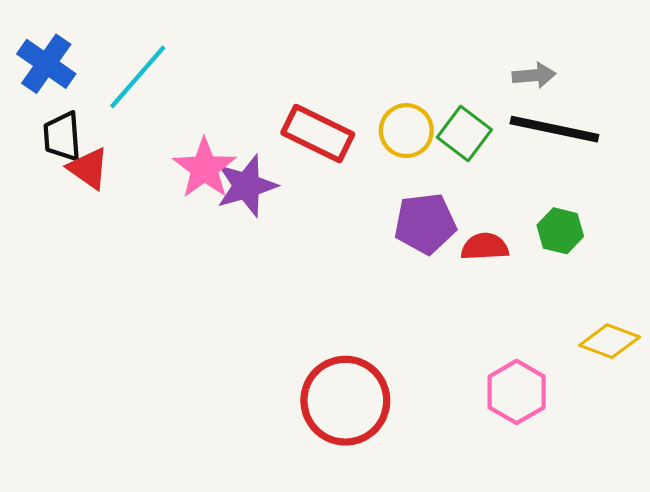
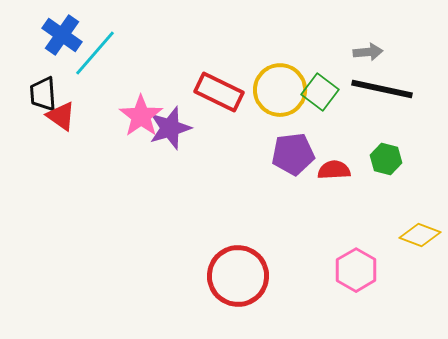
blue cross: (46, 64) -> (62, 35), moved
yellow circle: (406, 131) -> (280, 90), size x1.4

